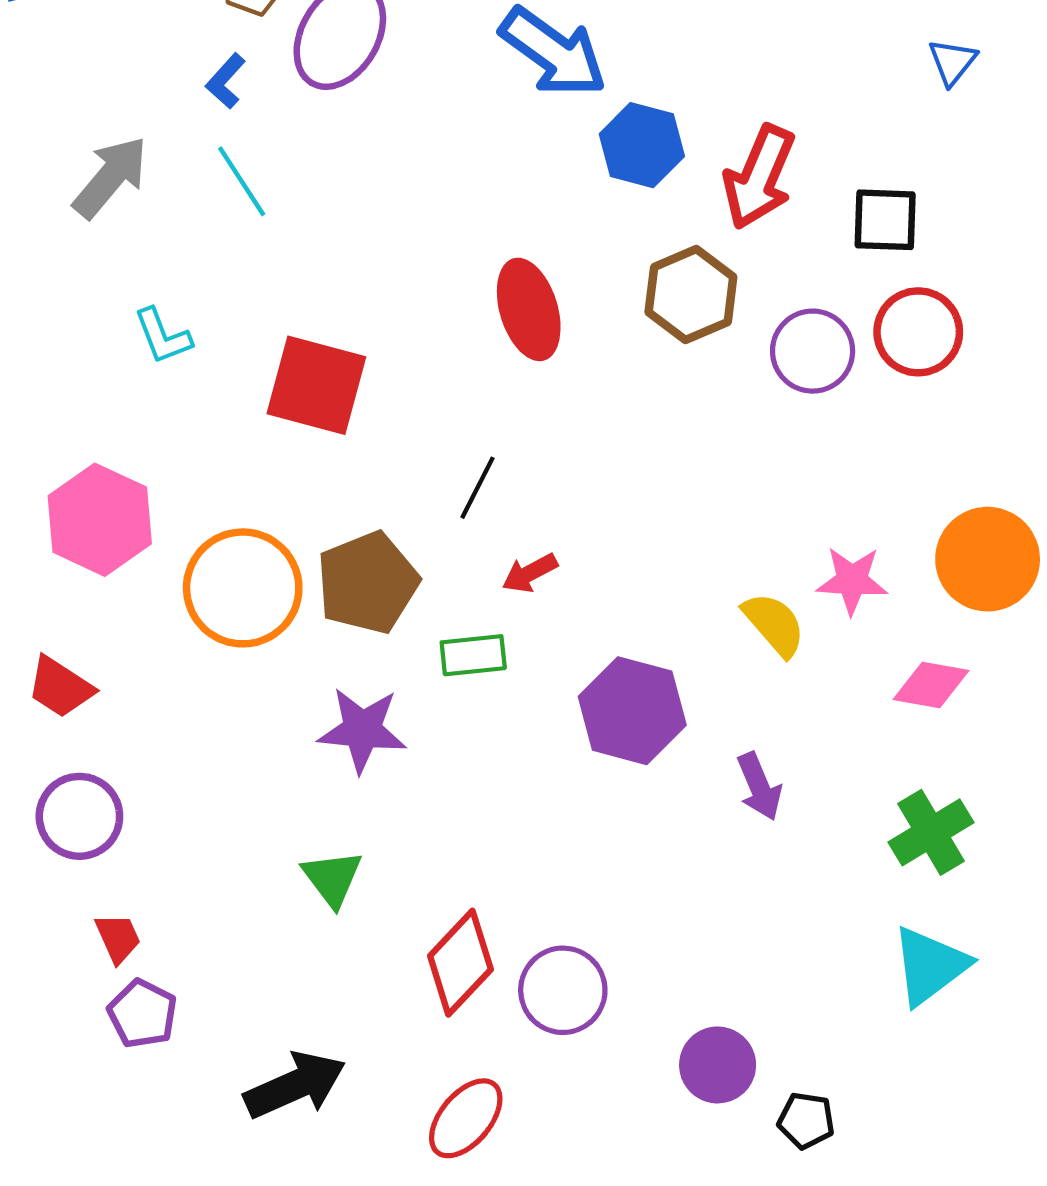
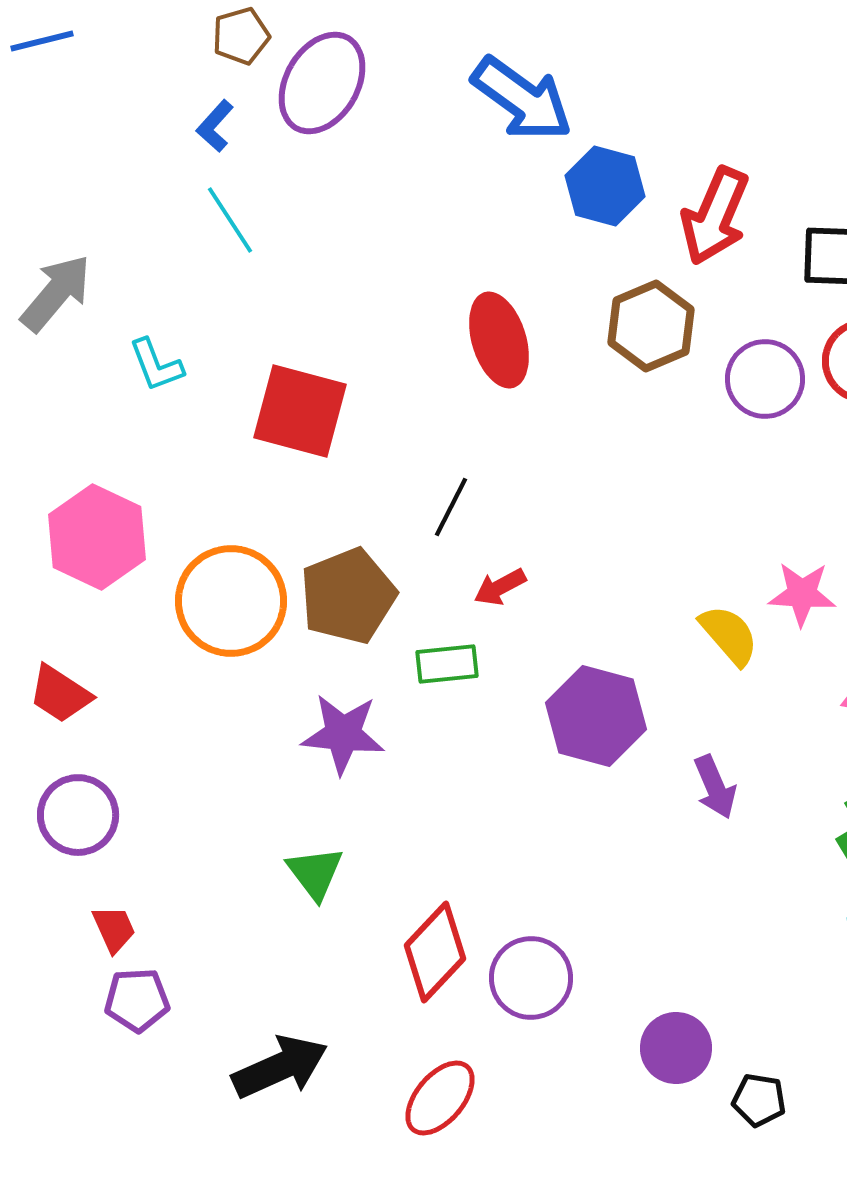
gray arrow: (110, 177) -> (56, 293), moved
purple pentagon: (142, 1014) -> (137, 1000), turned -30

